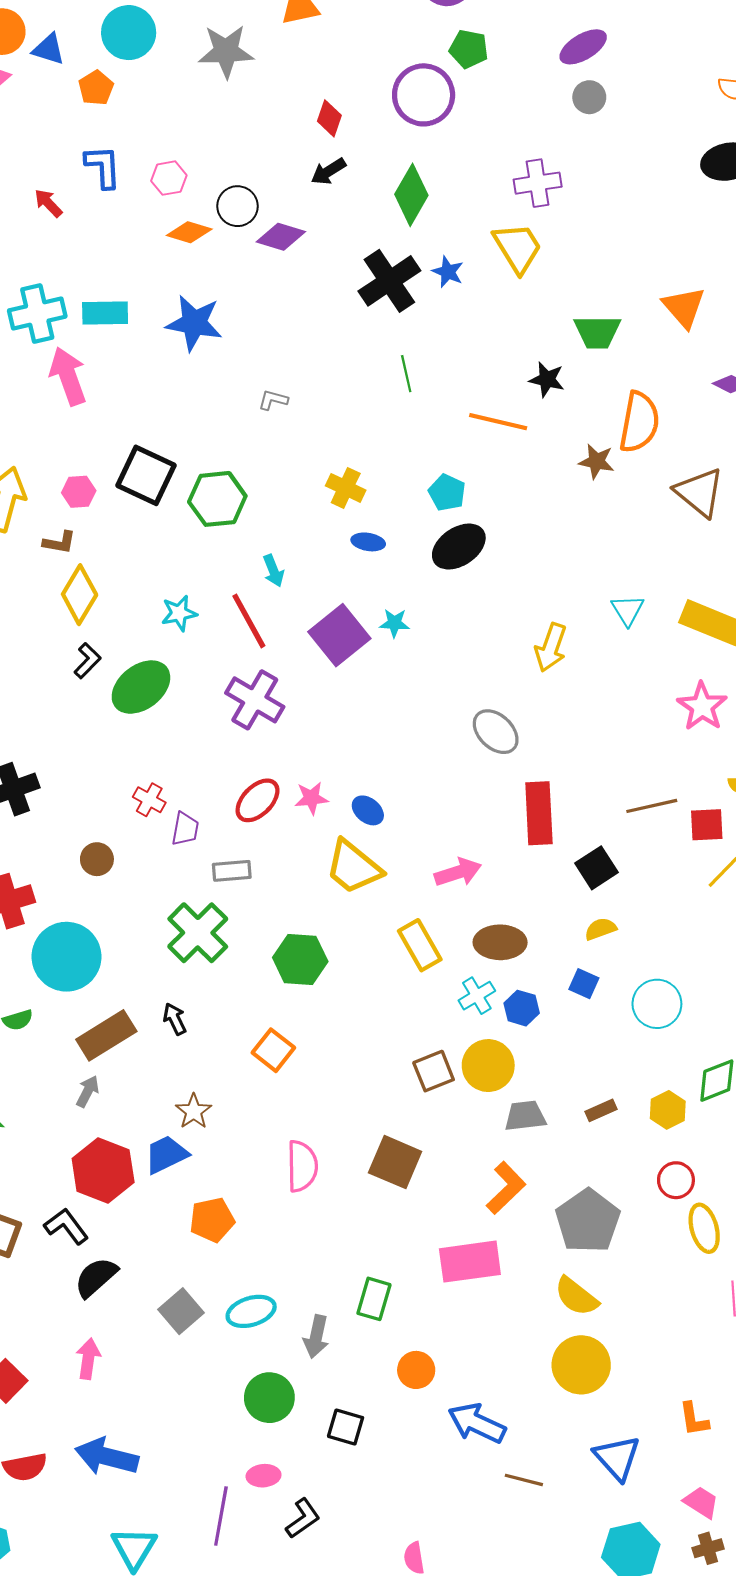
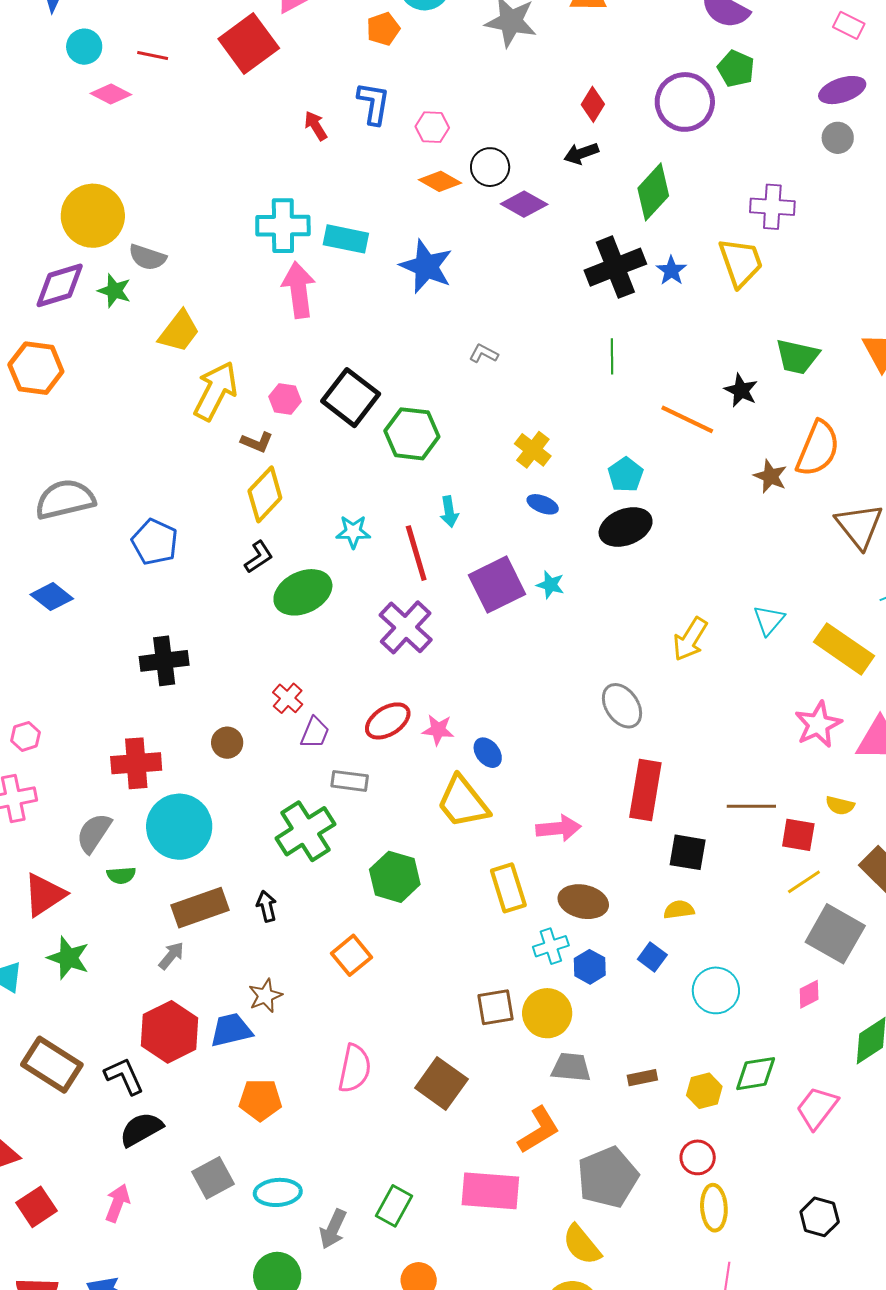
black square: (596, 868) -> (688, 852), turned 30

